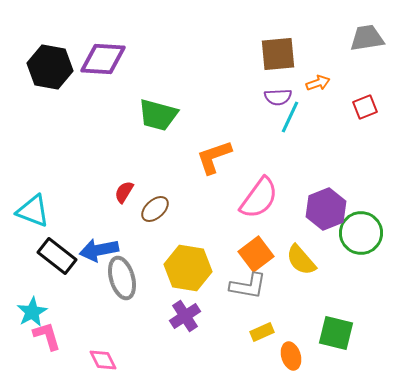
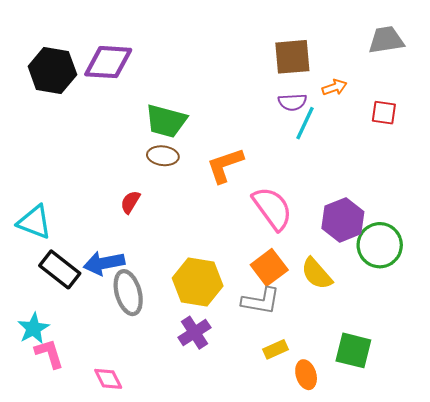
red square: (365, 107) -> (384, 113), turned 30
pink semicircle: (259, 198) -> (272, 208), turned -72
brown ellipse: (155, 209) -> (163, 156), moved, turned 48

